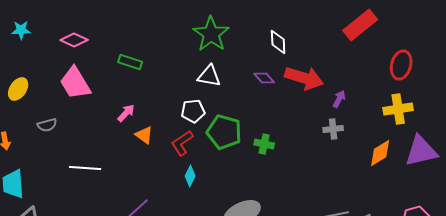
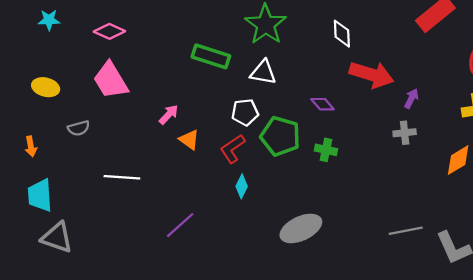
green rectangle: (130, 62) -> (211, 56), moved, size x1.4
purple diamond: (264, 78) -> (323, 104), moved
yellow ellipse: (18, 89) -> (46, 87), turned 70

